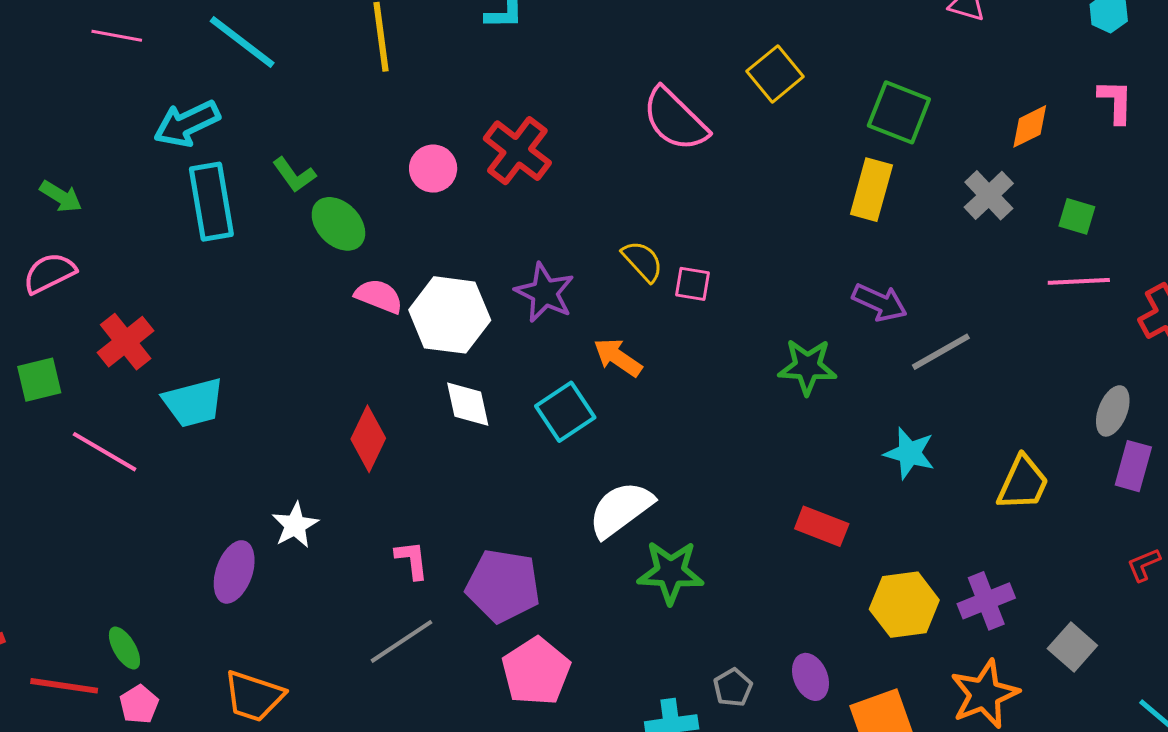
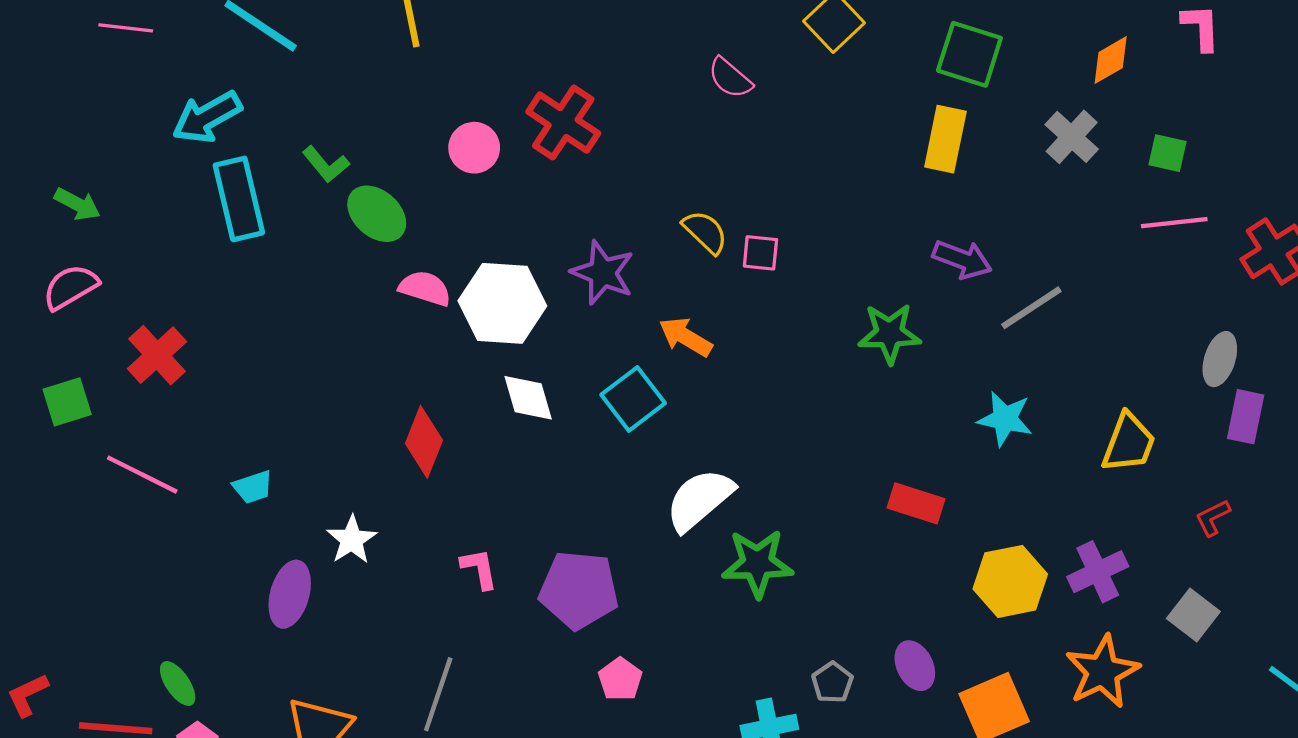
pink semicircle: (675, 119) -> (730, 78), size x0.6
cyan trapezoid: (193, 403) -> (253, 487), moved, size x0.6
red L-shape: (1144, 565) -> (1213, 518), moved
gray line: (401, 641) -> (438, 694), moved, turned -34
pink pentagon: (536, 671) -> (620, 679), size x0.6

